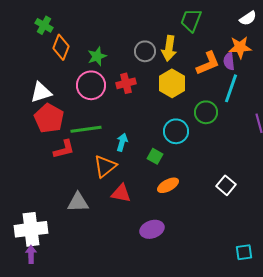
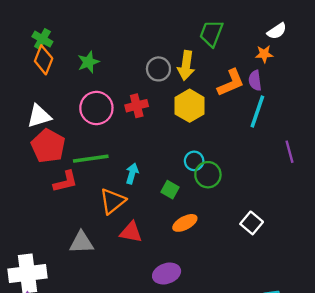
orange diamond: (61, 47) -> (44, 60), moved
orange star: (240, 47) -> (264, 54), moved, size x0.7
green star: (97, 56) -> (88, 62), moved
green circle: (206, 112) -> (208, 175), moved
cyan circle: (176, 131) -> (194, 161), size x0.7

